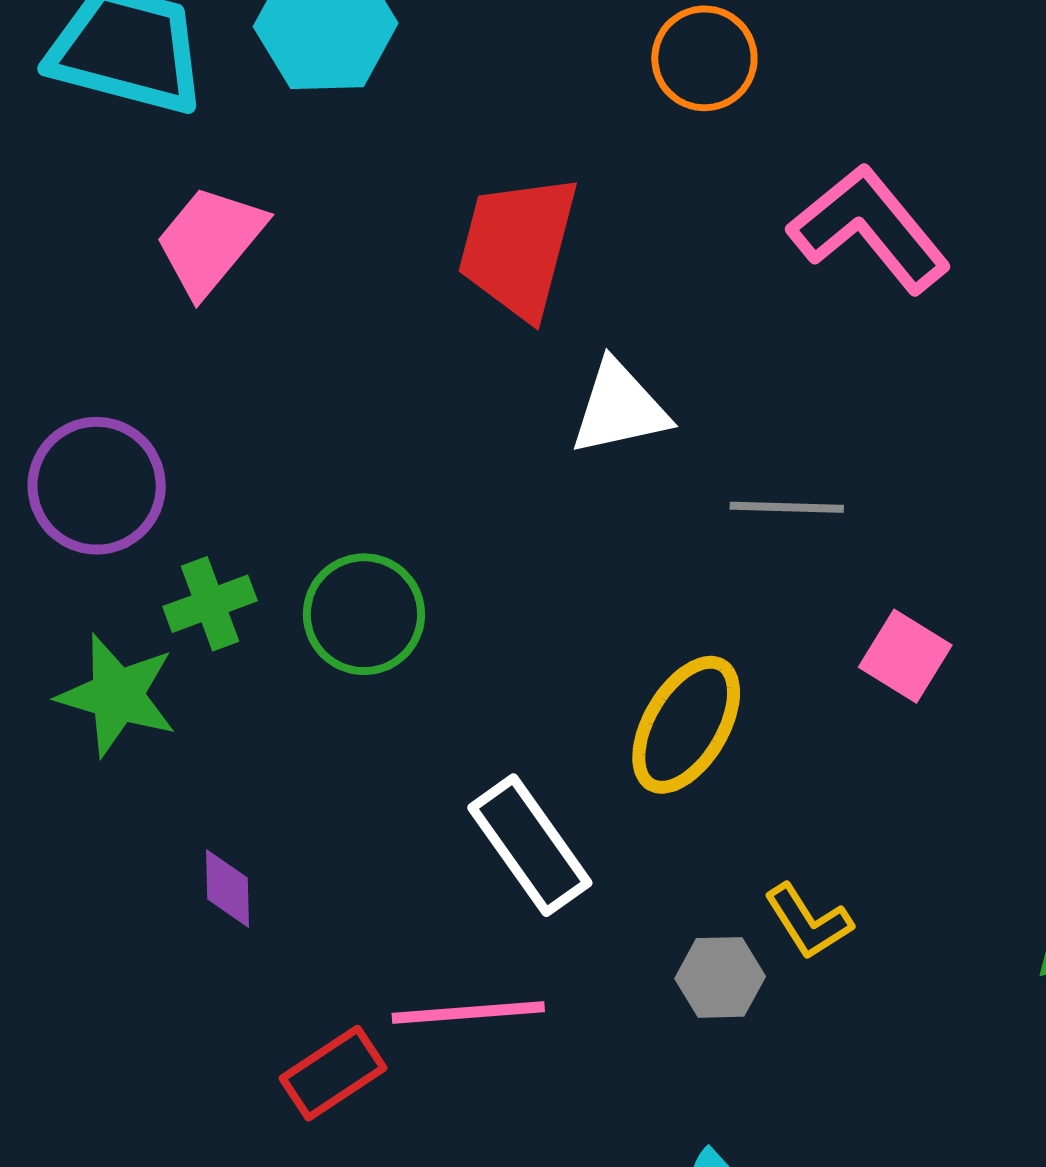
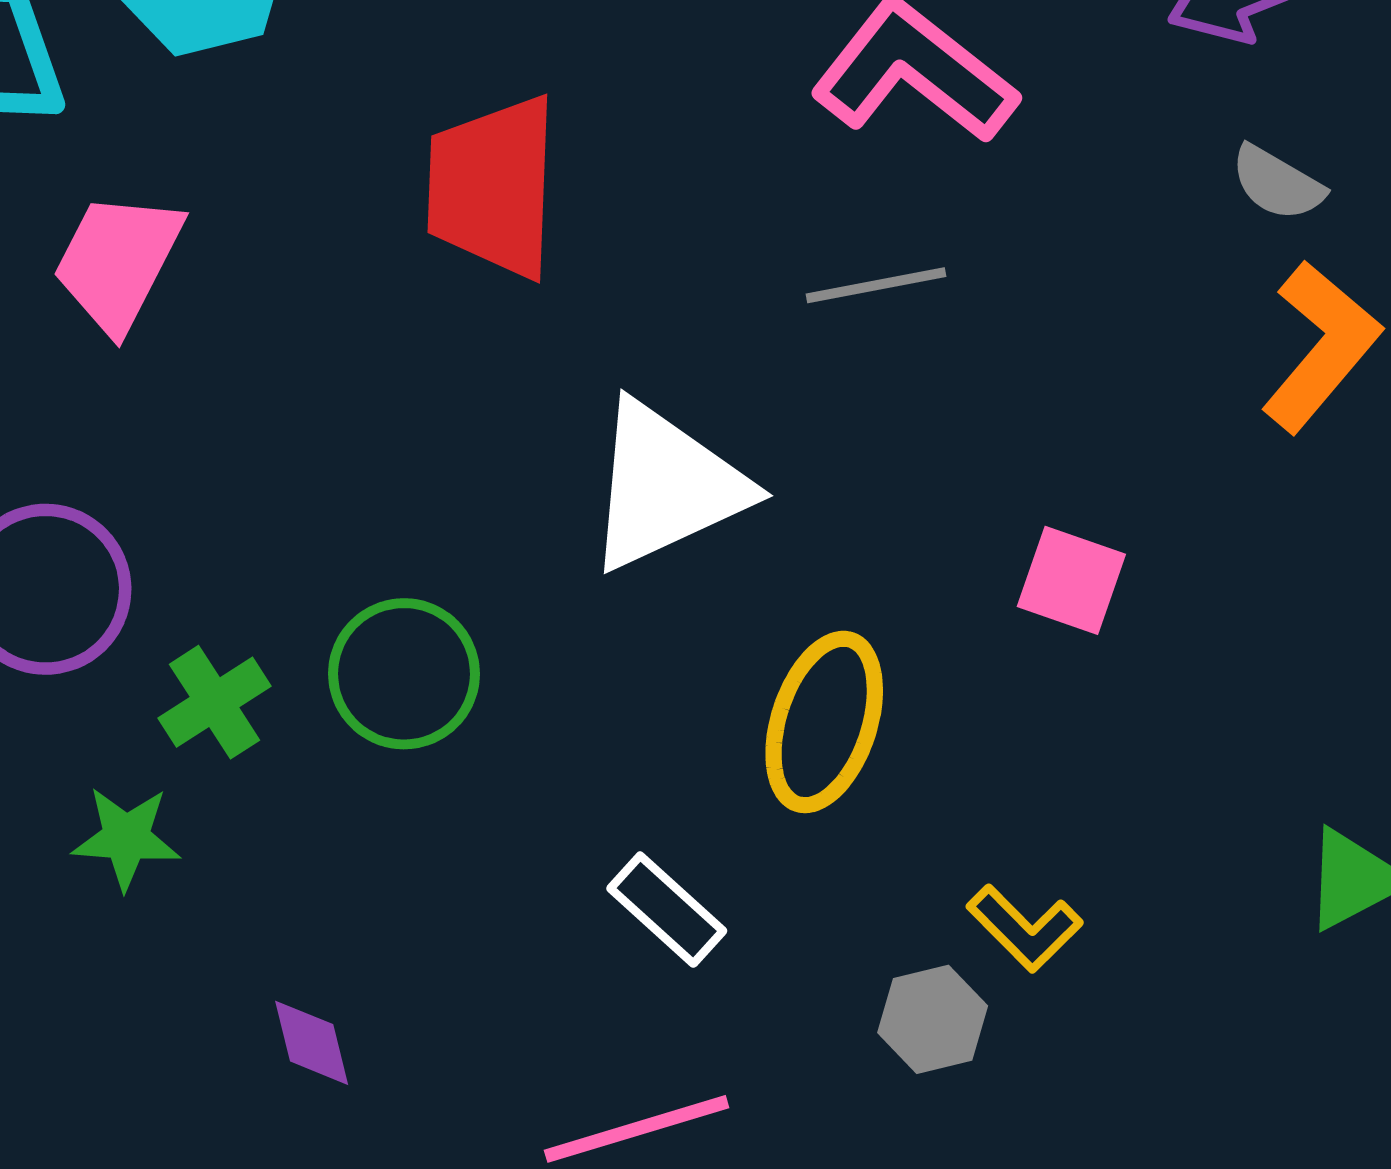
white triangle: (619, 408) -> (666, 486), moved, size x1.4
gray line: (787, 507) -> (876, 285), moved
green star: (117, 695) -> (126, 838), size x0.7
white rectangle: (530, 845) -> (667, 910), size x0.7

